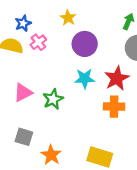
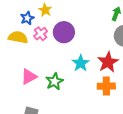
yellow star: (68, 18) -> (45, 10), moved
purple circle: (85, 44) -> (64, 32), moved
cyan star: (85, 79) -> (81, 63), turned -30

